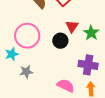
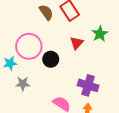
green star: (91, 33) -> (100, 34), moved
black circle: (60, 41) -> (51, 59), moved

